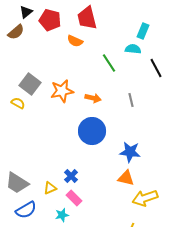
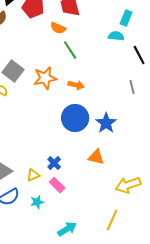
green line: (109, 63) -> (70, 50), moved
gray line: (131, 100) -> (132, 87), moved
blue star: (130, 152) -> (106, 123), moved, turned 30
orange triangle: (126, 178) -> (96, 157), moved
cyan star: (62, 215) -> (37, 202), moved

